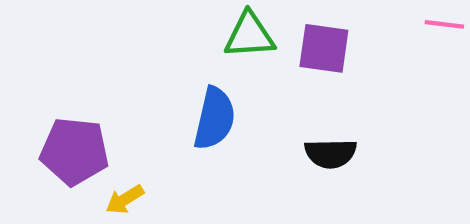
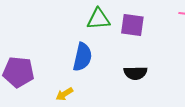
yellow arrow: (125, 199) -> (64, 94), moved

